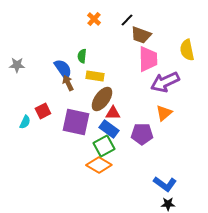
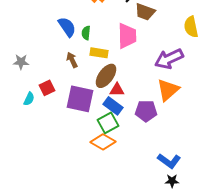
pink trapezoid: (148, 59) -> (127, 36), moved
gray star: (17, 65) -> (21, 62), moved
blue semicircle: (63, 69) -> (67, 27), moved
orange triangle: (164, 113) -> (168, 90), size x1.4

